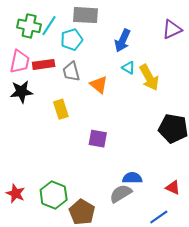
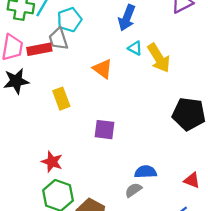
gray trapezoid: (71, 72) -> (58, 39), moved
red star: (16, 193) -> (52, 162), moved
gray semicircle: (121, 194) -> (133, 190), size x0.7

